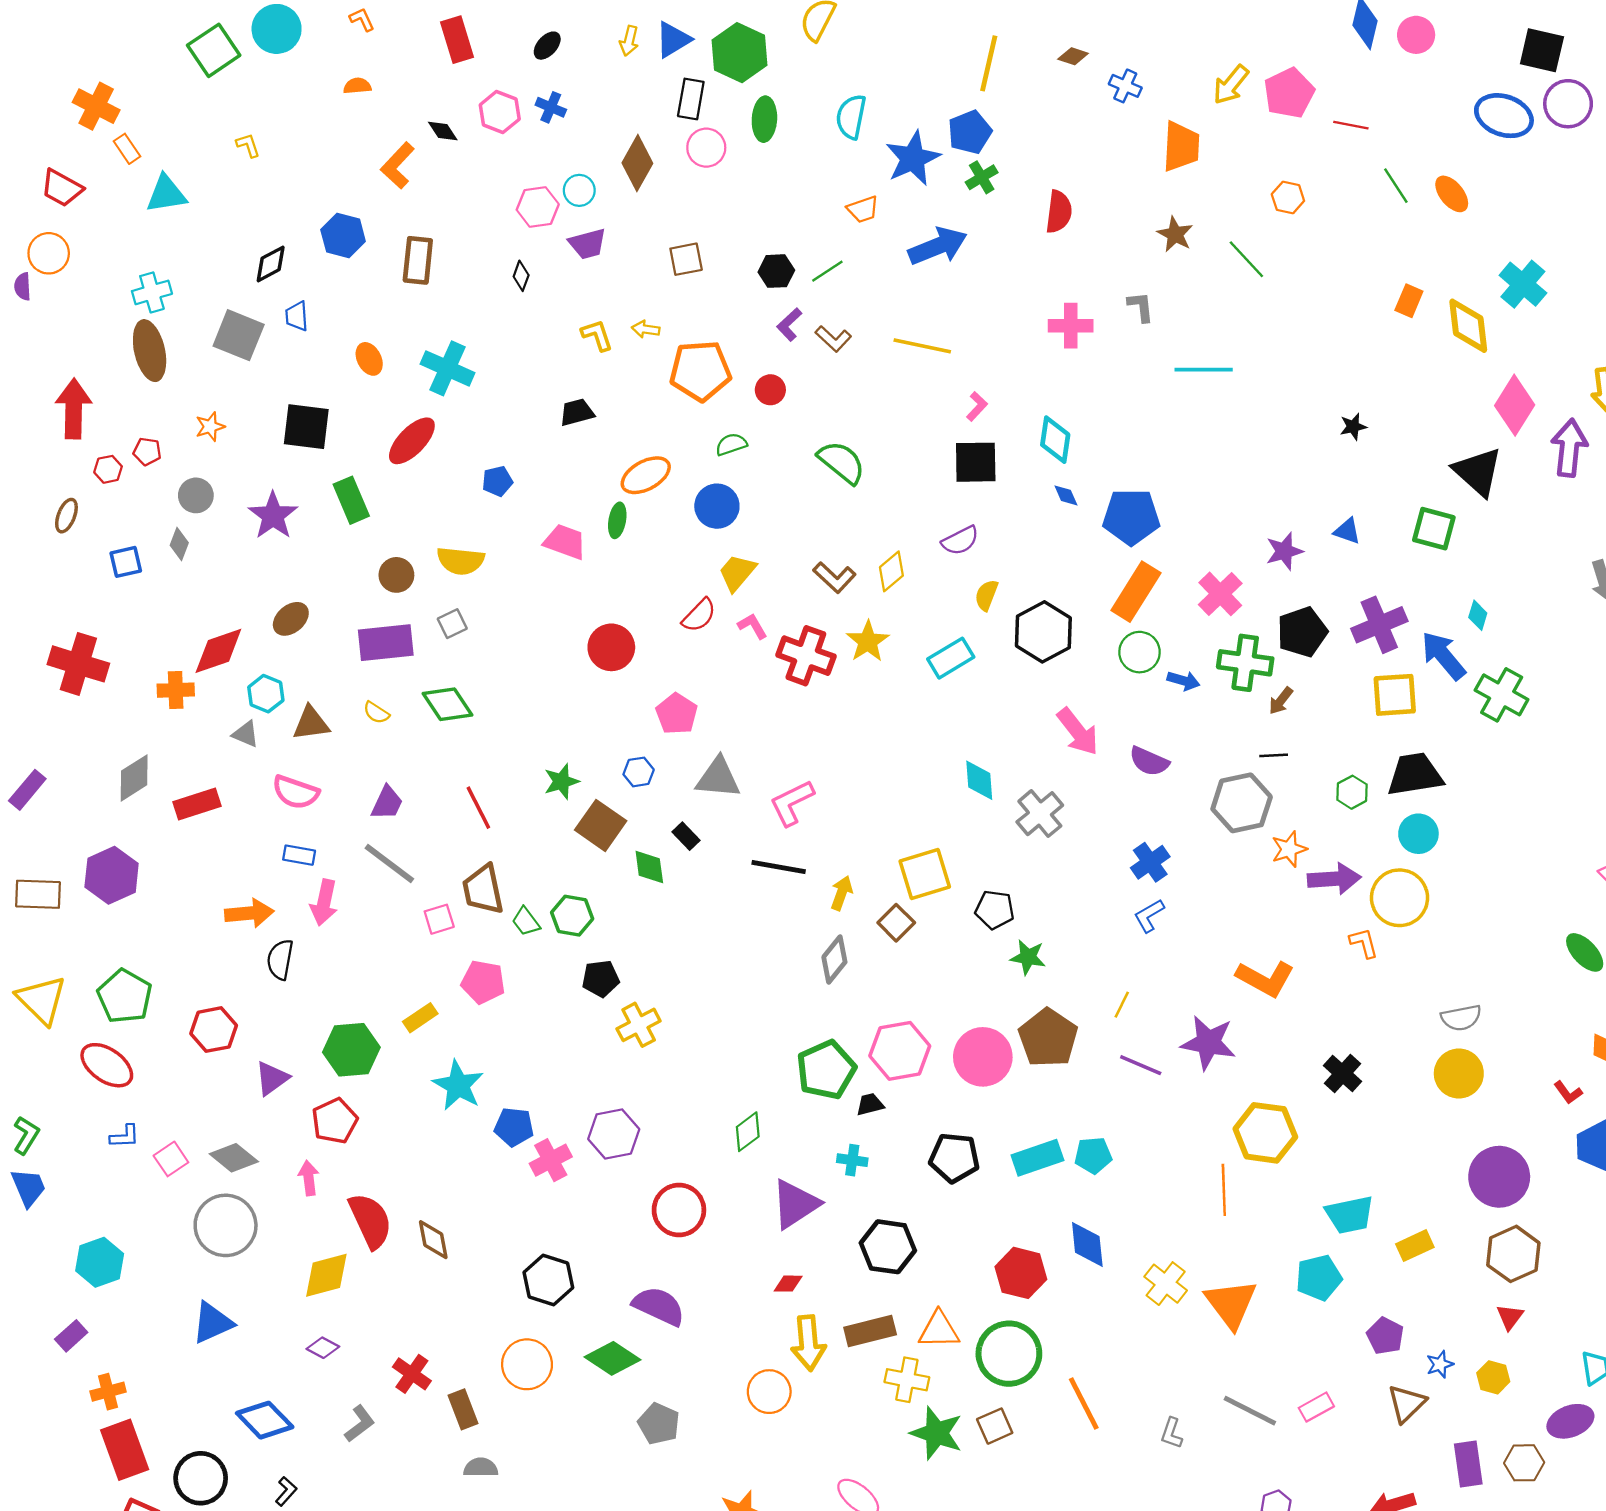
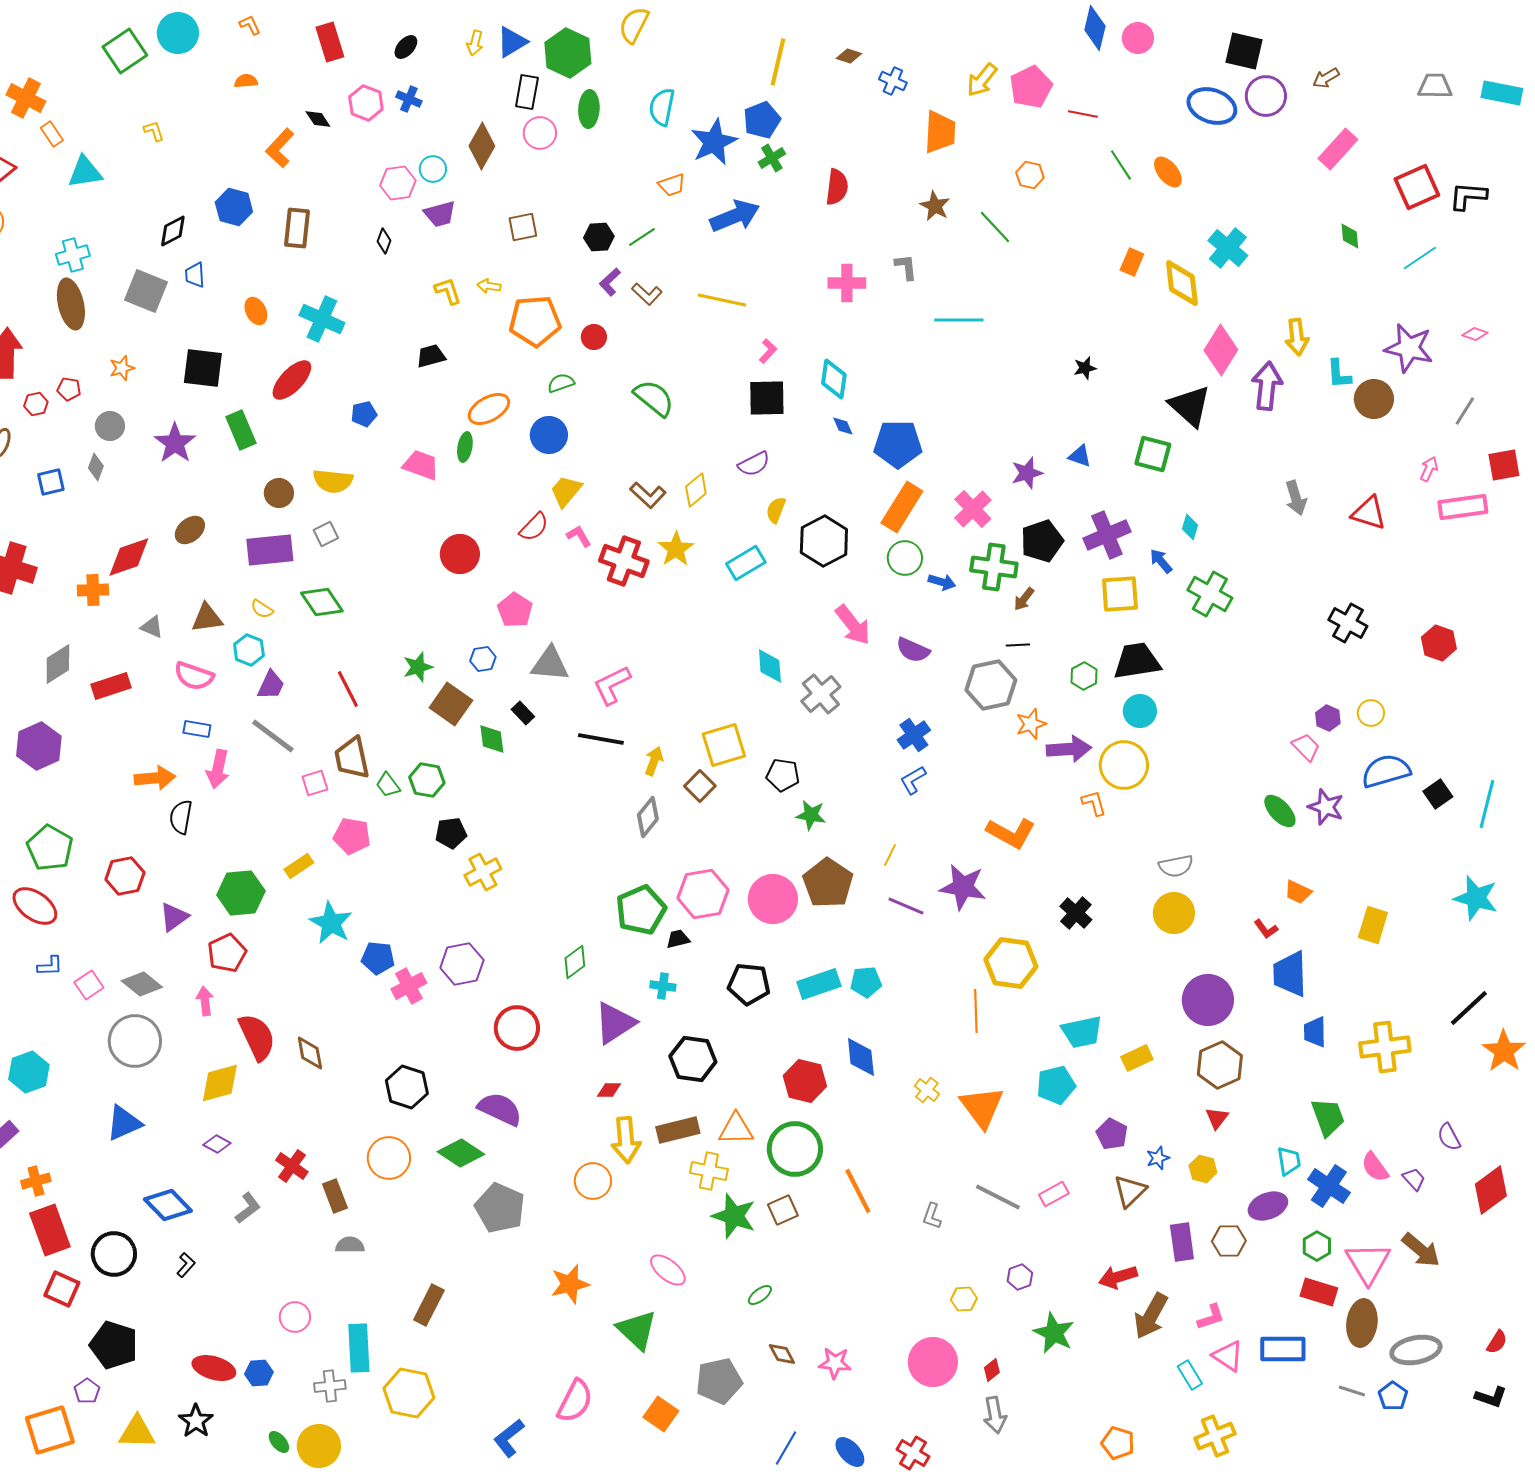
blue arrow: (1443, 656) -> (1161, 561), size x0.6
cyan hexagon: (266, 694) -> (249, 650), moved
yellow cross: (1166, 1284) -> (927, 1090), size x0.7
gray pentagon: (659, 1424) -> (500, 1208), size x1.4

